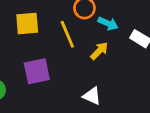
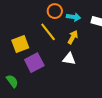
yellow square: (27, 23) -> (20, 44), moved
white triangle: (92, 96) -> (69, 59), moved

